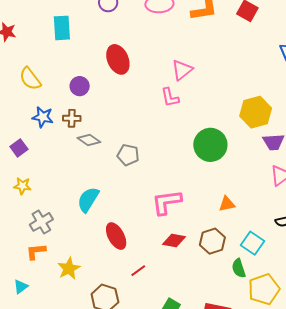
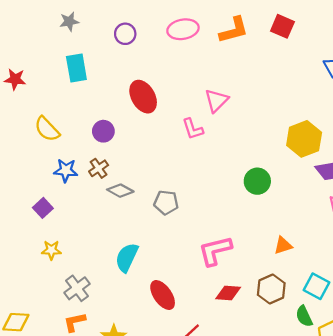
pink L-shape: (170, 97) -> (193, 129), moved
brown cross: (72, 118) -> (99, 168), turned -30
green circle: (210, 145) -> (257, 181), size x0.7

